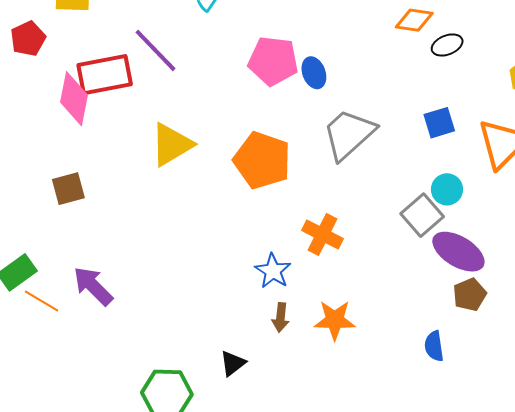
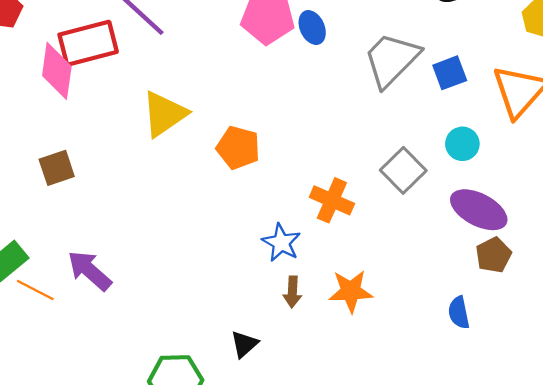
gray trapezoid: (349, 134) -> (391, 60), moved
orange pentagon: (262, 160) -> (238, 148), moved, size x0.7
gray square: (422, 215) -> (403, 170), moved

